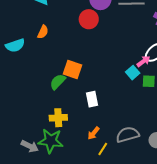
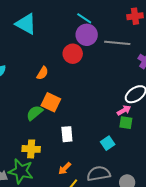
orange semicircle: (43, 32) -> (42, 73), moved
pink arrow: (143, 61) -> (124, 110), moved
cyan square: (133, 73) -> (108, 143), moved

